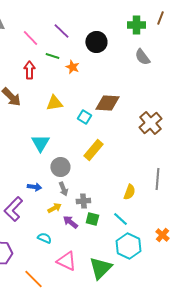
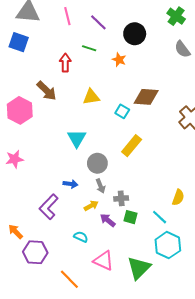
green cross: (136, 25) -> (176, 16), turned 36
pink line: (30, 38) -> (67, 16), moved, turned 30
orange star: (72, 67) -> (119, 60), moved
yellow semicircle: (129, 192) -> (178, 197), moved

